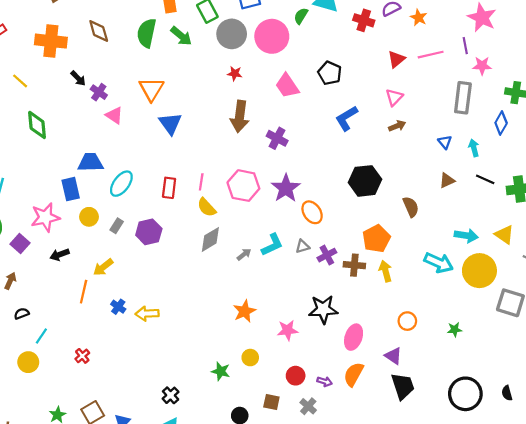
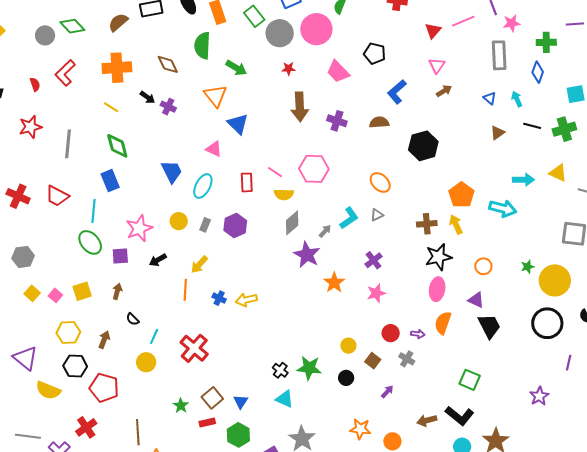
brown diamond: (99, 31) -> (168, 64), moved
green arrow: (181, 36) -> (236, 68), moved
yellow line: (20, 81) -> (111, 107), moved
pink triangle: (114, 115) -> (214, 149), moved
blue trapezoid: (90, 162) -> (172, 172), turned 75
pink line: (201, 182) -> (275, 172), turned -56
purple star: (286, 188) -> (307, 255), moved
blue rectangle: (71, 189) -> (110, 181), moved
yellow semicircle: (207, 207) -> (284, 194), turned -36
brown semicircle: (411, 207) -> (379, 122), moved, turned -60
orange pentagon: (376, 239) -> (461, 195), moved
purple square: (20, 244) -> (120, 256), turned -36
purple cross: (327, 255) -> (374, 260), moved
yellow circle: (479, 271) -> (555, 280), moved
black star: (323, 309) -> (438, 257), moved
black semicircle: (22, 314) -> (133, 319), turned -104
red cross: (82, 356) -> (194, 348), size x2.0
yellow circle: (250, 358) -> (348, 346), moved
green star: (221, 371) -> (309, 368), moved, size x1.4
brown square: (271, 402) -> (373, 361), turned 35

